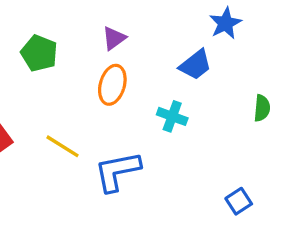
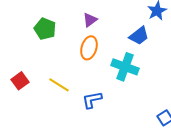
cyan cross: (172, 116) -> (125, 67), size x1.5
blue L-shape: (117, 171) -> (92, 100), size x0.7

